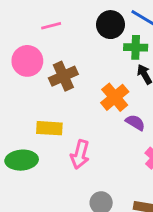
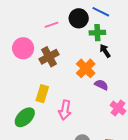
pink line: (51, 26) -> (52, 25), moved
yellow rectangle: (49, 128) -> (42, 94), turned -72
green ellipse: (22, 160) -> (25, 117), turned -35

